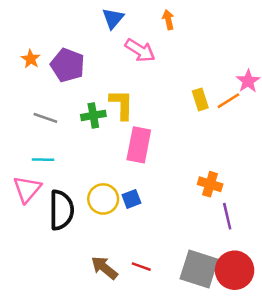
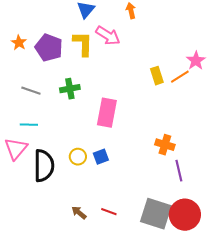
yellow L-shape: (122, 104) -> (83, 44), moved
yellow circle: (103, 199) -> (78, 157), size x0.7
brown arrow: (104, 268) -> (79, 213), size x0.7

